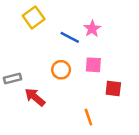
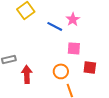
orange circle: (61, 70) -> (61, 71), moved
red arrow: (35, 97) -> (27, 74), turned 48

